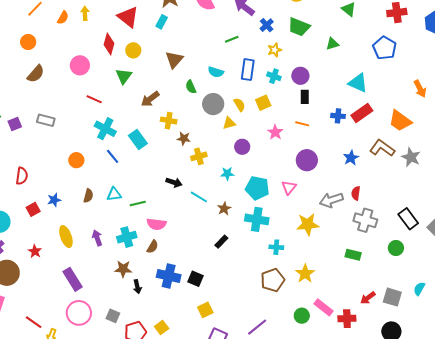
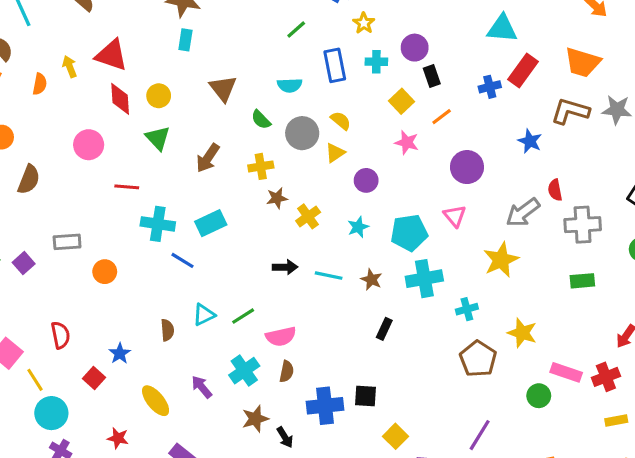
red triangle: (128, 17) -> (111, 55), moved
yellow square: (263, 103) -> (402, 101), moved
yellow cross: (169, 121) -> (261, 166), moved
orange line: (302, 124) -> (442, 117), turned -32
cyan rectangle: (138, 140) -> (211, 223), turned -60
orange circle: (76, 160) -> (105, 272), moved

